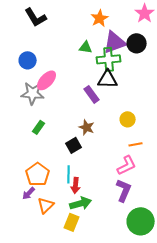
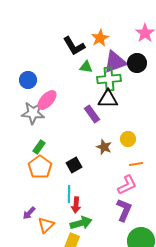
black L-shape: (36, 17) -> (74, 46), moved
brown star: (87, 127) -> (104, 147), moved
orange pentagon: (38, 174) -> (40, 167), moved

